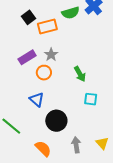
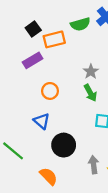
gray star: (51, 55) -> (91, 71), moved
purple rectangle: (27, 57) -> (33, 60), moved
gray arrow: (76, 145) -> (94, 165), moved

